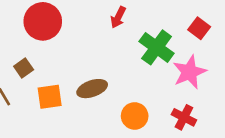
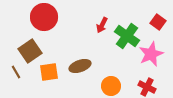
red arrow: (118, 17) -> (102, 25), moved
brown square: (24, 68) -> (30, 51), size x1.6

